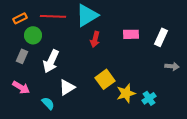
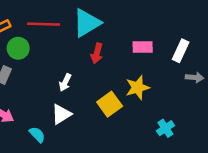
white arrow: (51, 61) -> (65, 83), moved, size x0.6
gray arrow: (172, 66) -> (195, 77), moved
yellow star: (126, 93) -> (137, 88), moved

